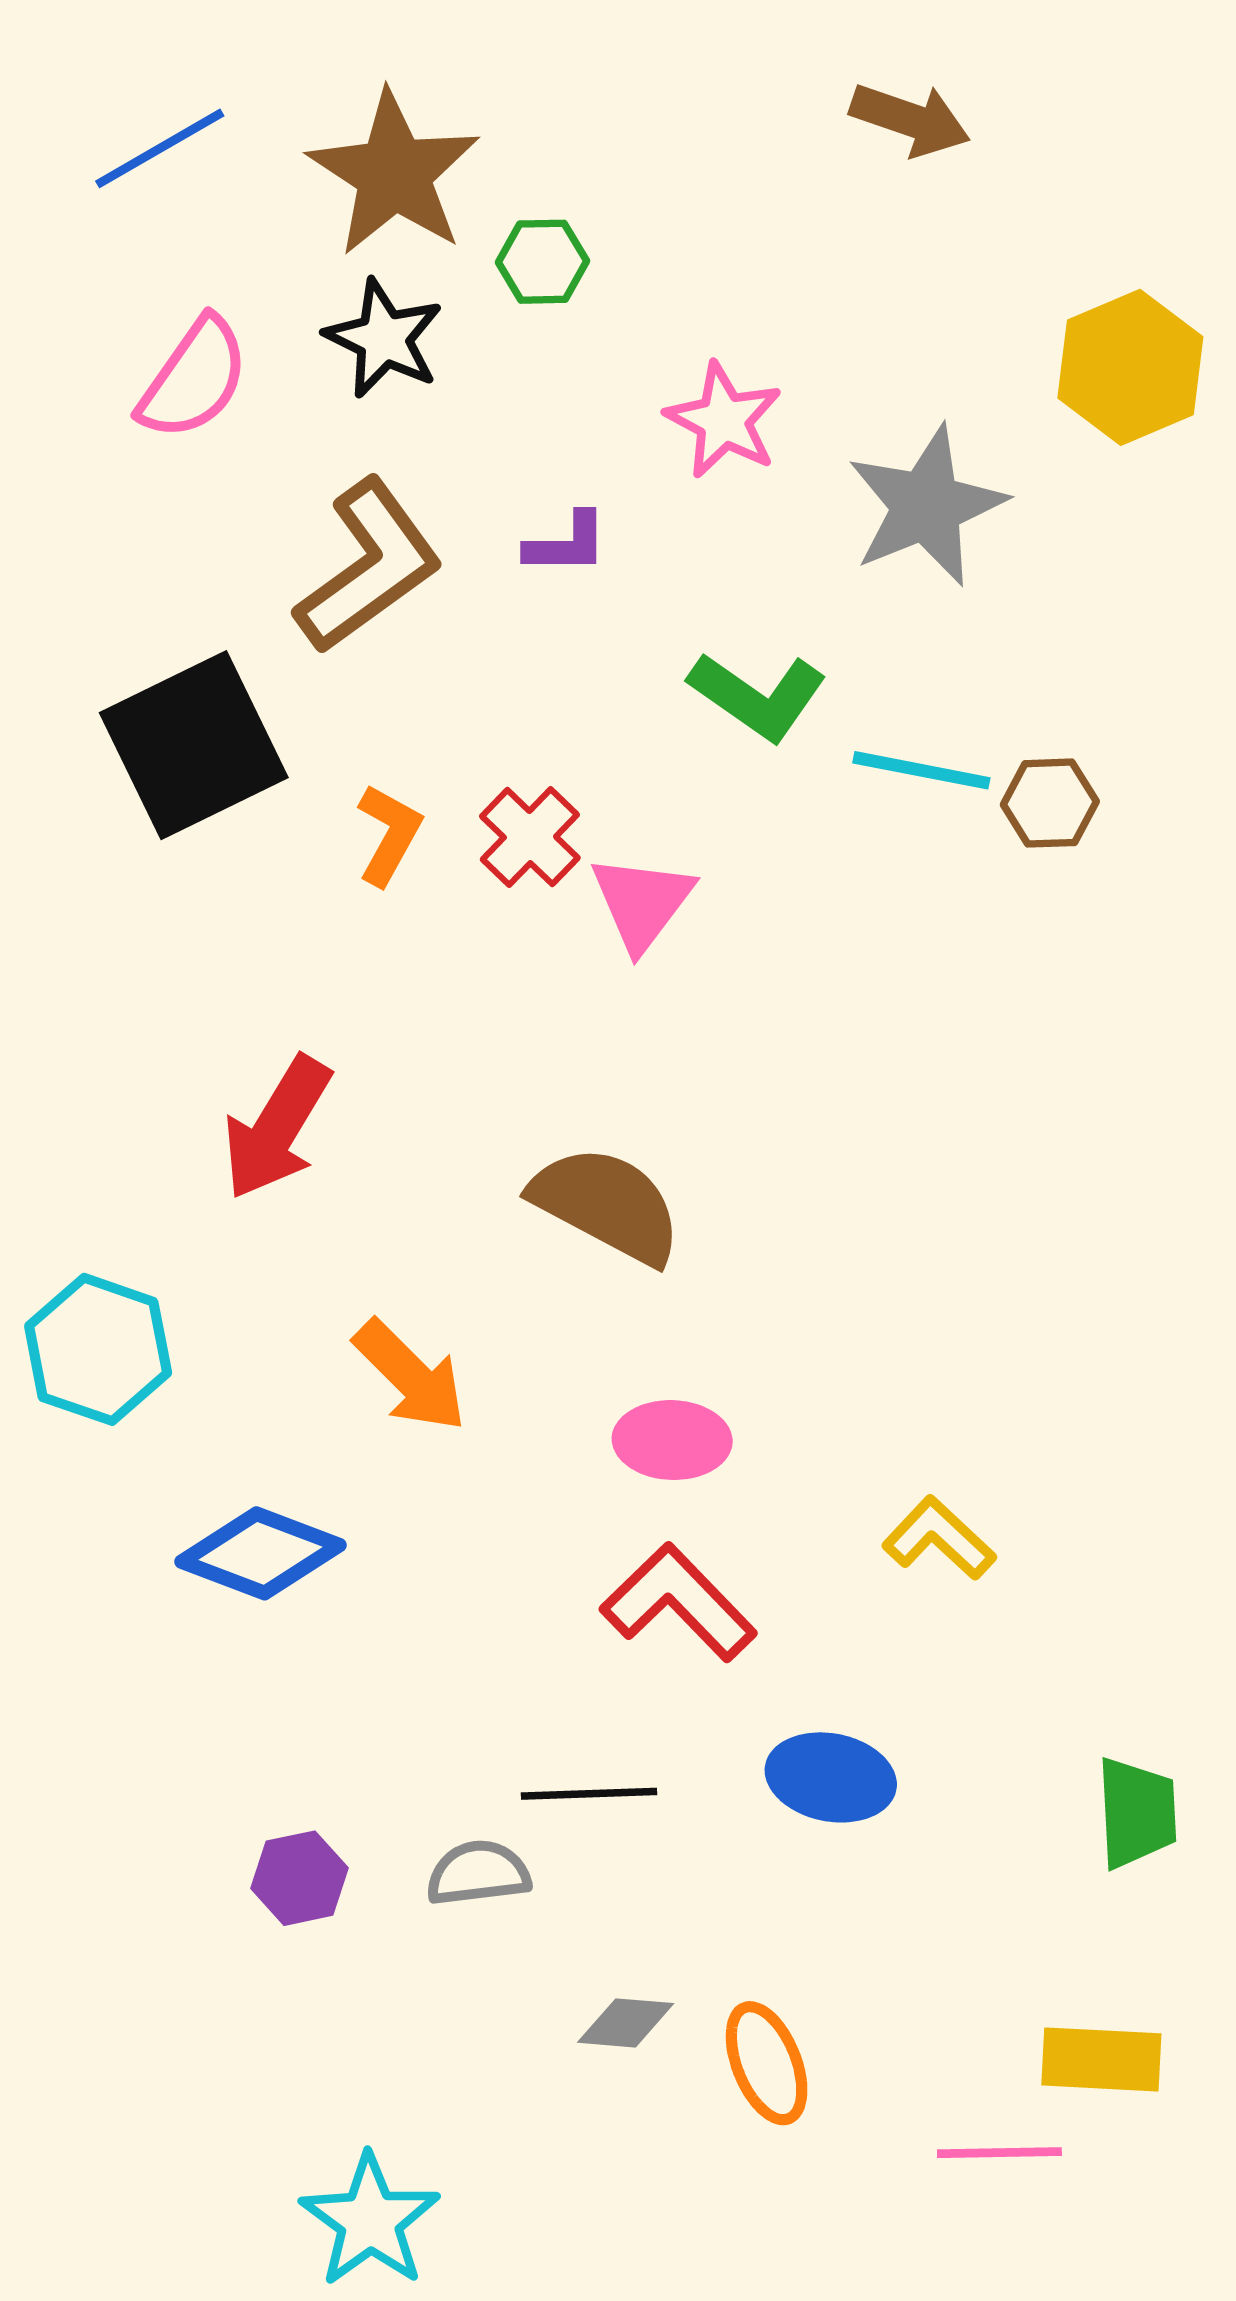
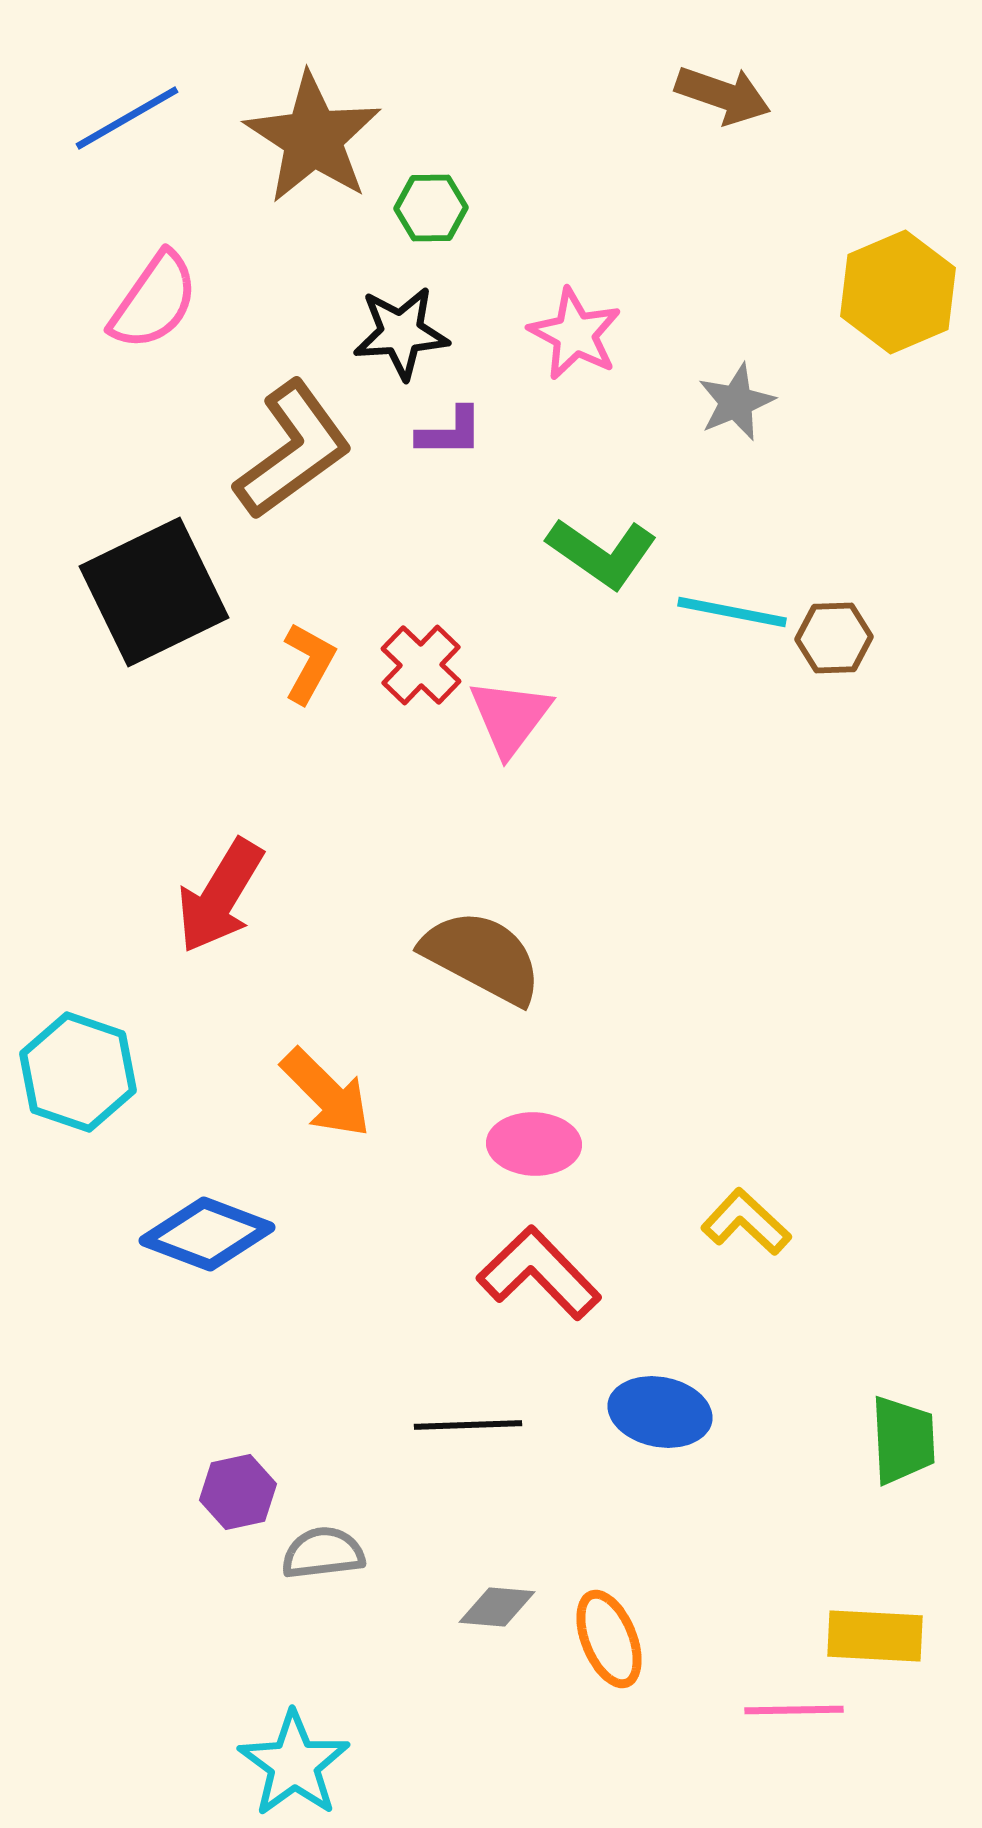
black star: (384, 339) -> (401, 333), moved, turned -30
gray star: (926, 506) -> (736, 402), size x0.6
gray semicircle: (478, 1873) -> (323, 1553), moved

